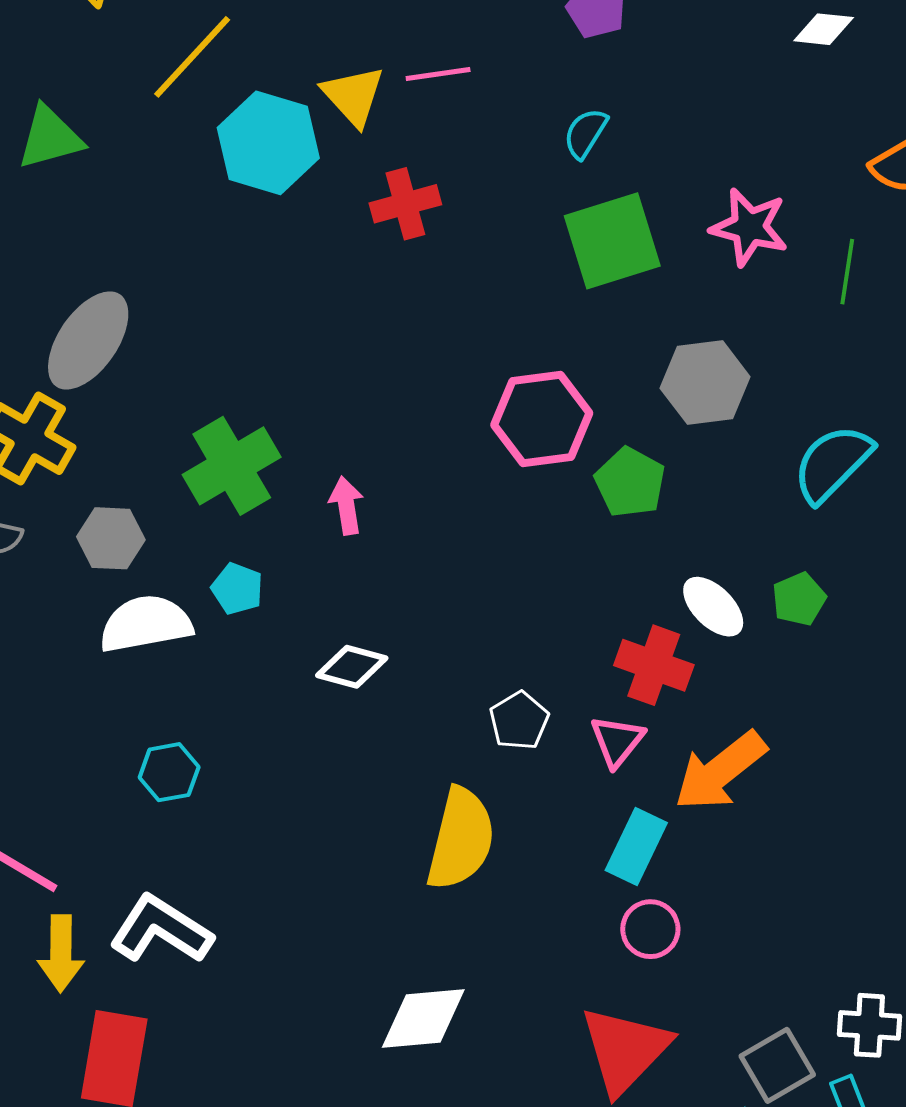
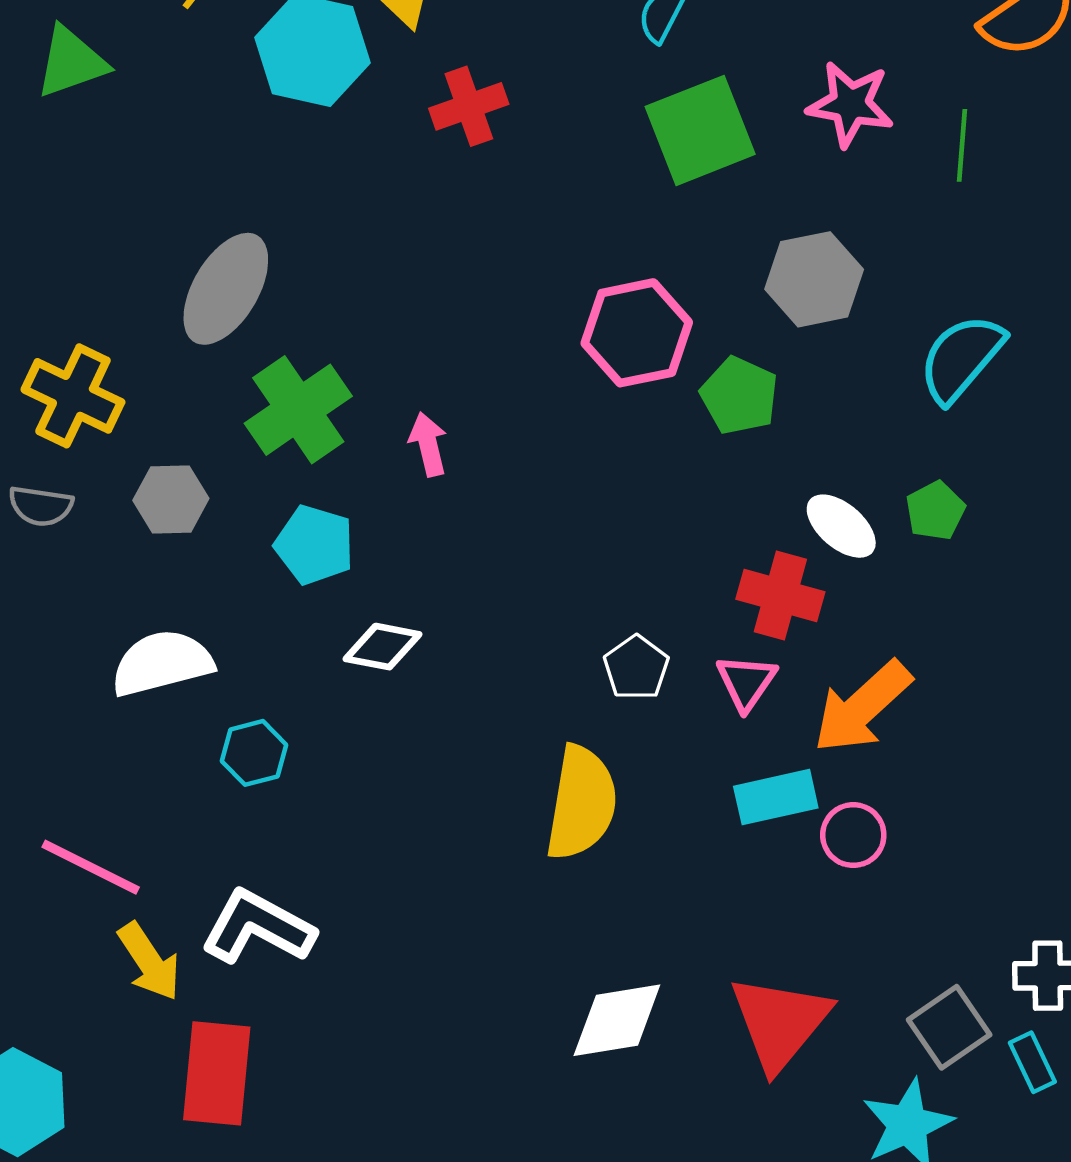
gray ellipse: (88, 340) -> (226, 289), moved
cyan pentagon: (237, 589) -> (314, 545), size x1.4
white semicircle: (146, 624) -> (162, 663), moved
white diamond: (352, 667) -> (382, 647), moved
cyan rectangle: (636, 847) -> (776, 797), turned 56
pink circle: (650, 929) -> (853, 835), moved
yellow arrow: (61, 953) -> (149, 962), turned -30
white diamond: (423, 1019) -> (617, 1020), moved

